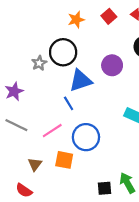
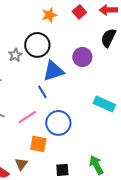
brown triangle: (35, 164) -> (21, 164), moved
black square: (104, 188) -> (62, 170), moved

